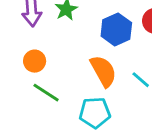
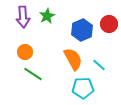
cyan pentagon: (95, 113) -> (83, 88), moved

